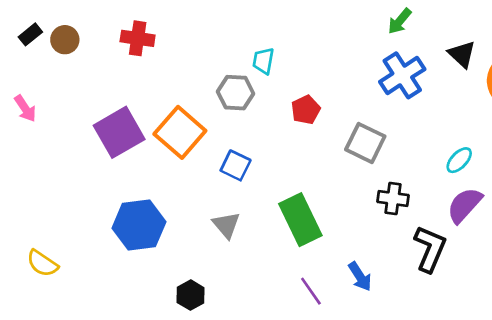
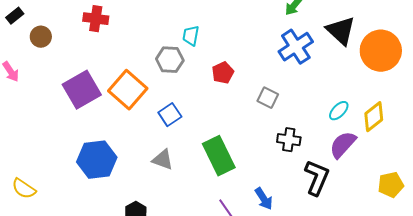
brown circle: (65, 40) -> (41, 37), moved
black triangle: (462, 54) -> (341, 31), size x1.4
gray square: (365, 143) -> (268, 98), size x0.7
blue square: (236, 165) -> (170, 115), turned 30
gray triangle: (226, 225) -> (163, 160), turned -30

